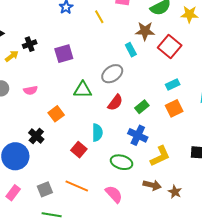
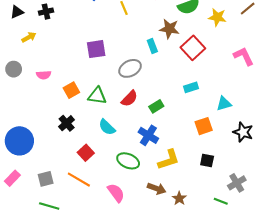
black cross: (30, 44) -> (46, 12), moved
purple square: (64, 54) -> (96, 49), moved
green triangle: (83, 90) -> (97, 96), moved
orange square: (174, 108) -> (204, 126), moved
orange square: (56, 114) -> (71, 90), moved
cyan semicircle: (97, 133) -> (107, 127), turned 126
black cross: (36, 136) -> (67, 123), moved
red square: (79, 150) -> (86, 153), moved

